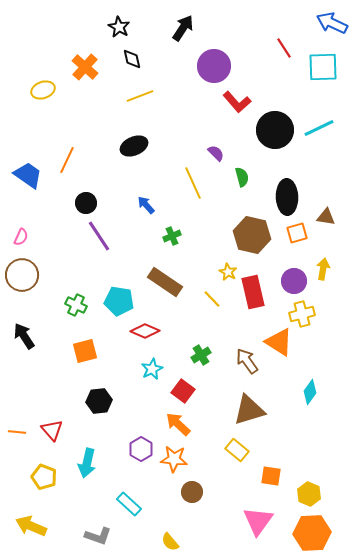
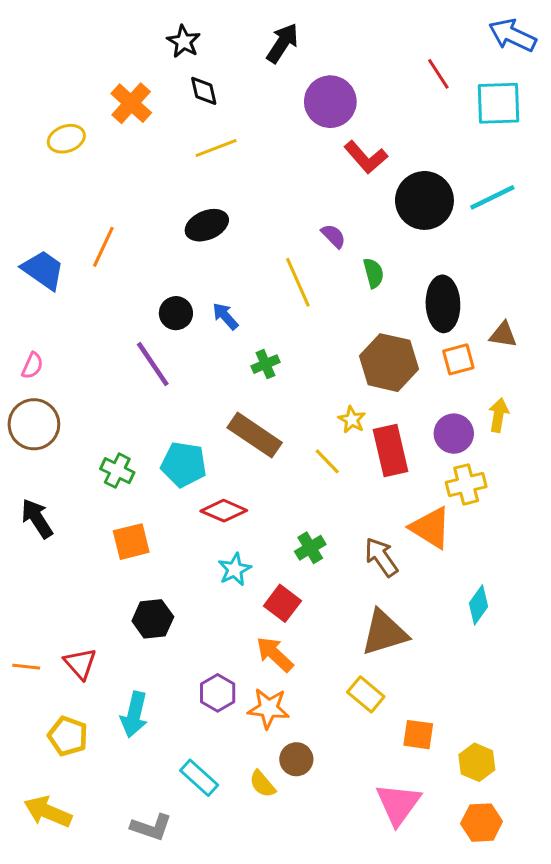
black circle: (86, 203) -> (176, 313), moved
orange hexagon: (312, 533) -> (482, 823), size x0.7
yellow semicircle: (170, 542) -> (262, 784), moved

